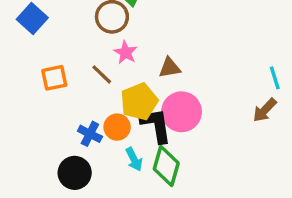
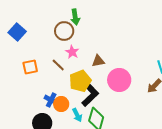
pink circle: (182, 112) -> (119, 80), moved
black L-shape: (156, 125) -> (90, 95), turned 55
orange circle: (117, 127) -> (61, 104), moved

